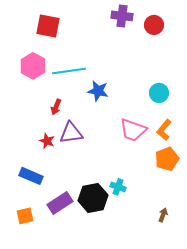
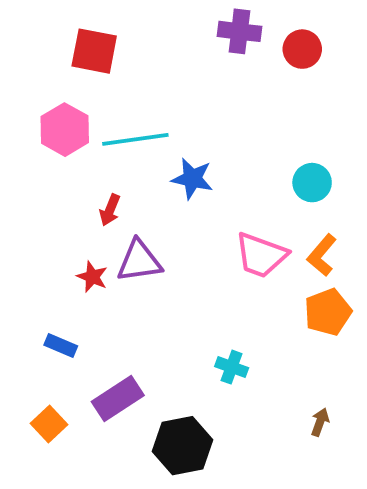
blue rectangle: (31, 176) -> (61, 345), size x0.7
black hexagon: (93, 198) -> (183, 446), moved
orange square: (25, 216) -> (49, 424), turned -30

